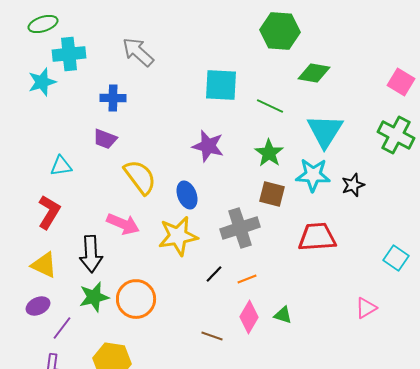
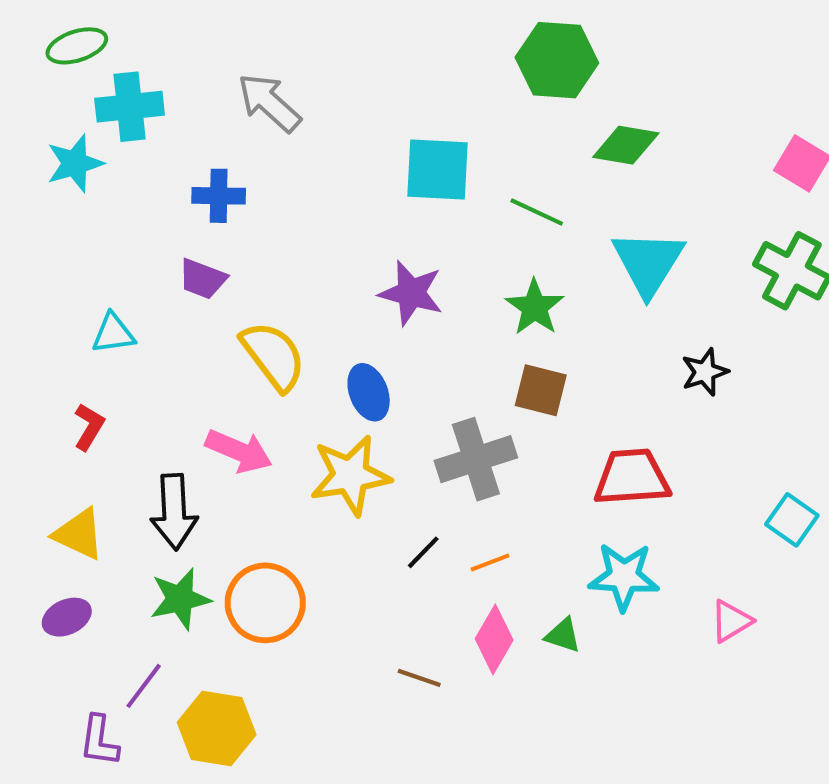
cyan star: (313, 175) -> (624, 577), moved
red L-shape: (49, 212) -> (89, 427), size x0.7
purple line: (62, 328) -> (144, 686), moved

